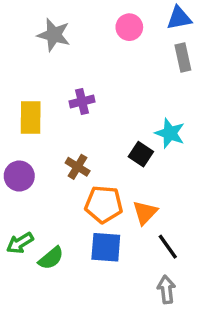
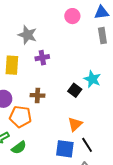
gray star: (54, 35) -> (27, 35), moved
brown cross: (78, 167) -> (37, 95), turned -32
orange pentagon: (104, 204) -> (20, 117), moved
blue square: (106, 247) -> (65, 149), moved

